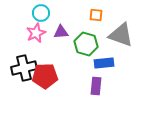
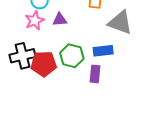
green hexagon: (86, 44) -> (72, 56), moved

